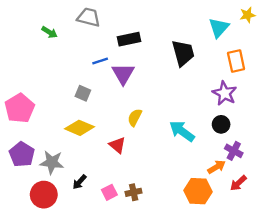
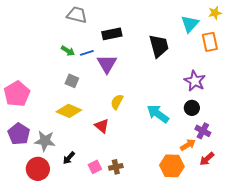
green arrow: (50, 32) -> (68, 51), moved
orange rectangle: (236, 61) -> (210, 42), moved

